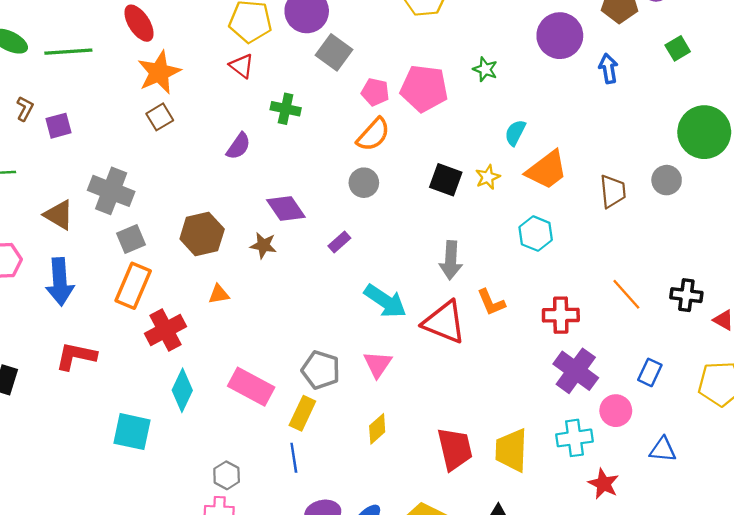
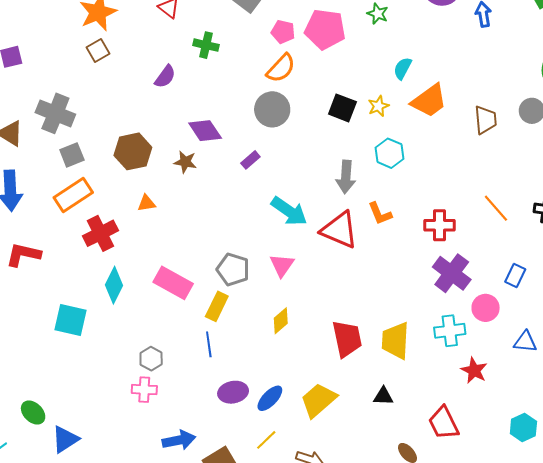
gray circle: (364, 183) -> (272, 109), size x1.4
cyan hexagon: (536, 234) -> (390, 153), moved
orange rectangle: (133, 286) -> (73, 195), turned 33

